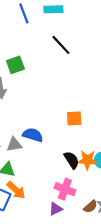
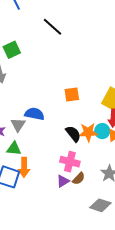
gray triangle: (14, 145) -> (18, 125), turned -42
orange arrow: (16, 190) -> (24, 167), turned 54
brown semicircle: (90, 207) -> (79, 178), moved

